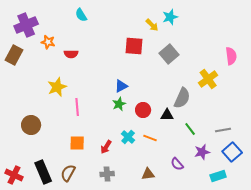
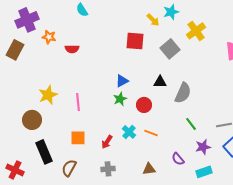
yellow cross: (208, 79) -> (196, 31), moved
yellow star: (57, 87) -> (48, 95), moved
black triangle: (167, 115) -> (160, 82), moved
black rectangle: (43, 172) -> (44, 152), moved
cyan rectangle: (218, 176) -> (204, 172), moved

